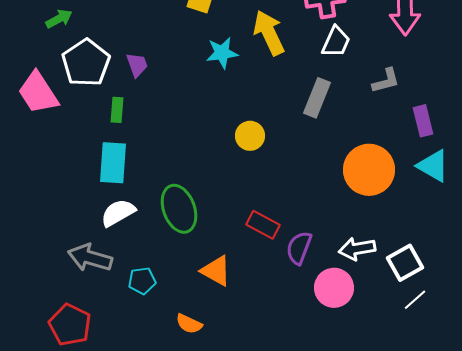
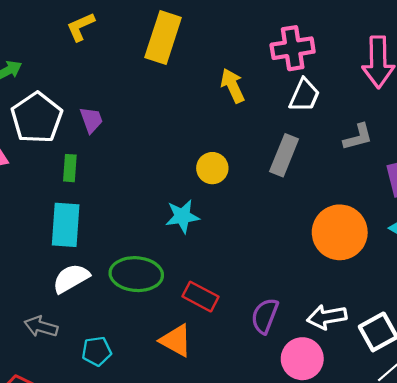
yellow arrow: (269, 33) -> (233, 86), size x0.7
cyan star: (222, 53) -> (182, 216), moved
yellow circle: (250, 136) -> (212, 168), moved
green ellipse: (179, 209) -> (136, 274), turned -66
red rectangle: (263, 225) -> (201, 297), moved
gray arrow: (90, 258) -> (41, 327), size x0.7

